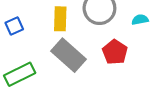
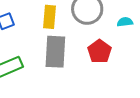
gray rectangle: (69, 55) -> (55, 52), turned 48

